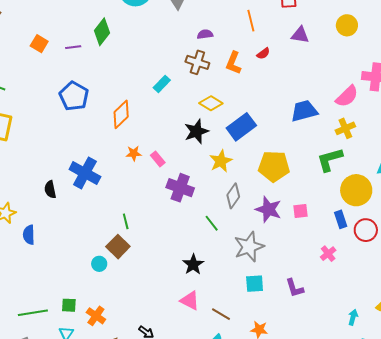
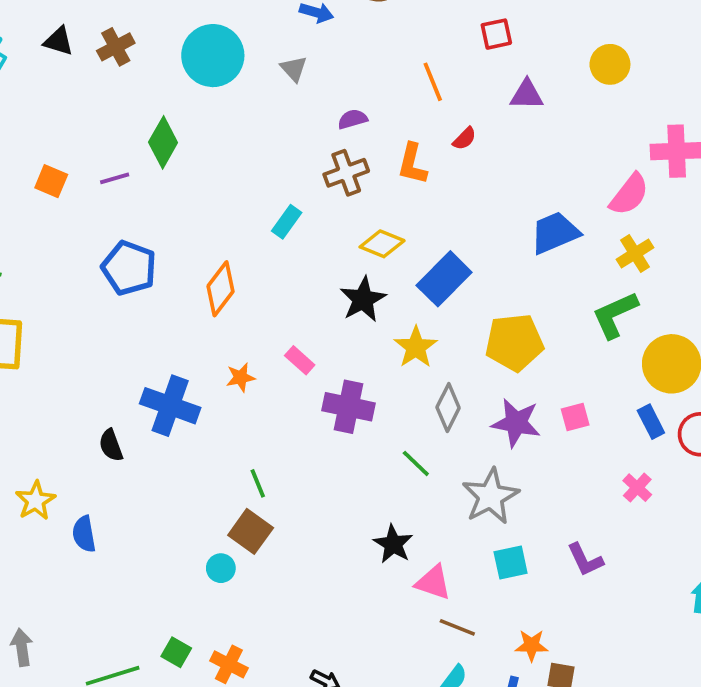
brown cross: (197, 62) -> (346, 173), turned -30
orange star: (134, 153) -> (241, 377), moved
pink triangle: (190, 301) -> (433, 583), moved
green square: (69, 305) -> (176, 652), turned 35

